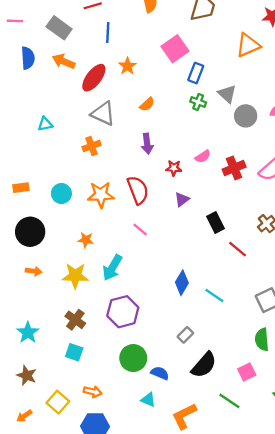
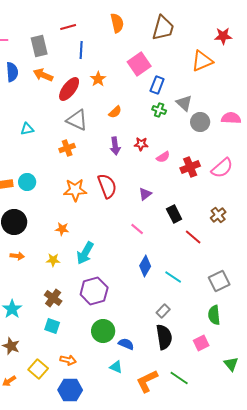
gray rectangle: (59, 28) -> (39, 46), turned 40
red star: (174, 168) -> (141, 144), moved
cyan circle: (61, 194) -> (27, 182), moved
pink line: (140, 229) -> (137, 229), moved
yellow star: (75, 276) -> (53, 260), size x0.6
gray rectangle: (185, 335) -> (163, 311), moved
black semicircle: (204, 365) -> (164, 337), turned -50
green line: (229, 401) -> (179, 378), moved

